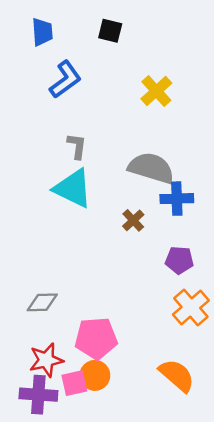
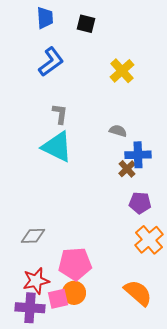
blue trapezoid: (42, 32) -> (45, 18), moved
gray semicircle: (151, 168) -> (118, 131), size x0.5
brown cross: (133, 220) -> (127, 169), moved

